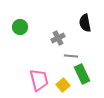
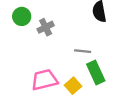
gray cross: (58, 38) -> (46, 27), moved
pink trapezoid: (39, 80) -> (44, 80), turned -90

